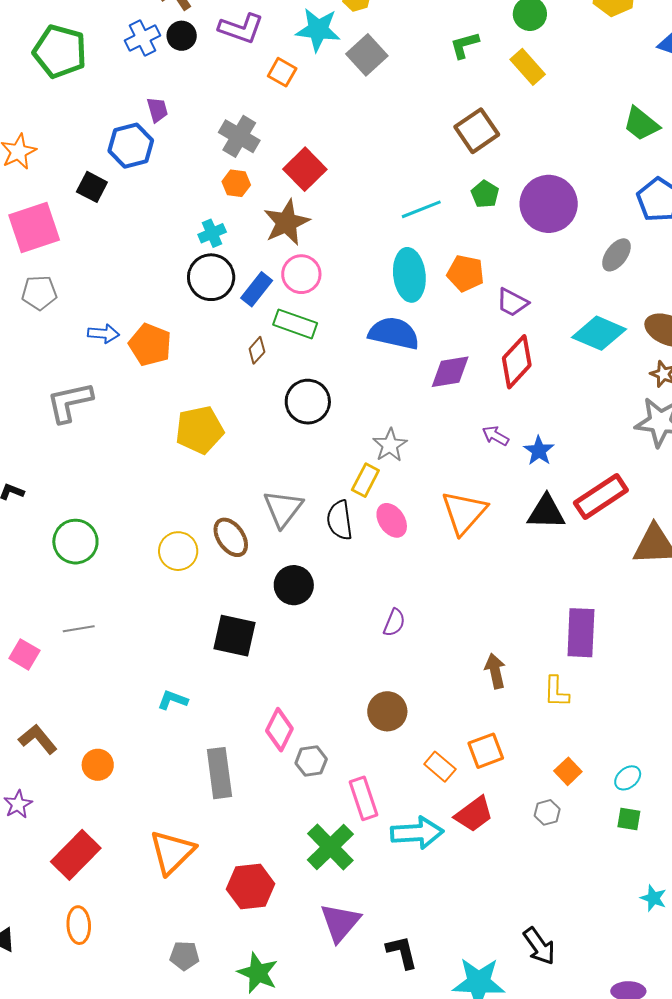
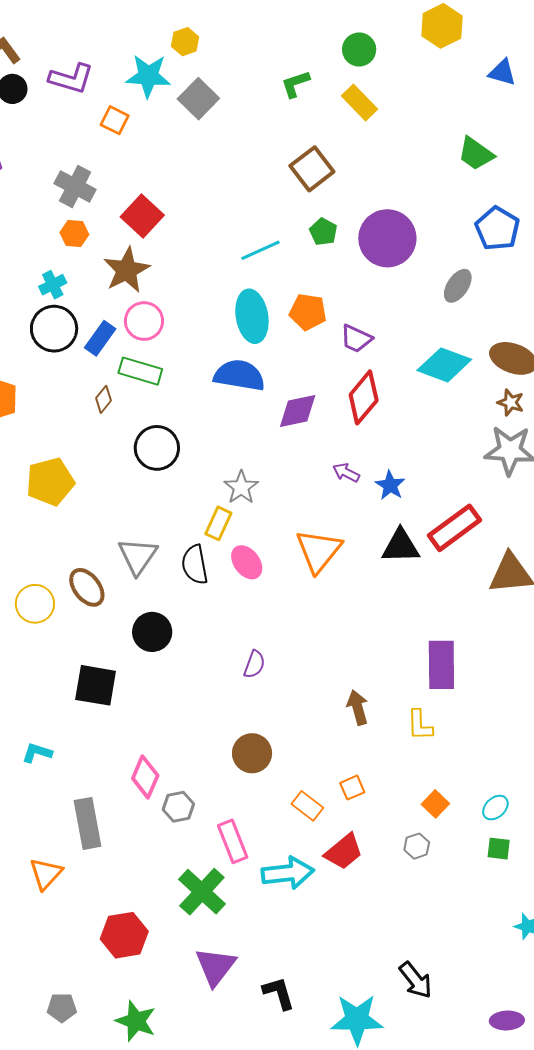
orange square: (486, 751) -> (352, 788), size x0.7
orange triangle: (172, 852) -> (46, 874), moved, size x0.7

